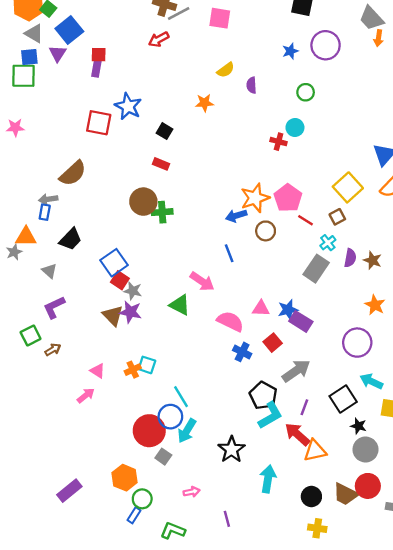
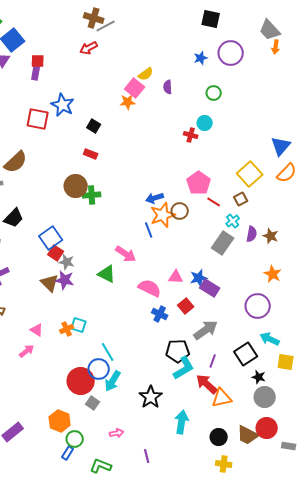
pink square: (220, 18) -> (135, 88), moved, turned 30
orange star: (255, 198) -> (163, 215), moved
black pentagon: (263, 395) -> (178, 351), turned -30

